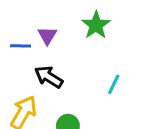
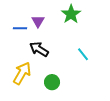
cyan line: (114, 84) -> (83, 54), turned -64

